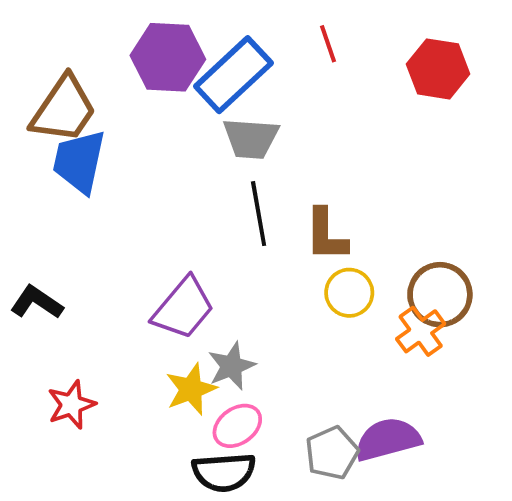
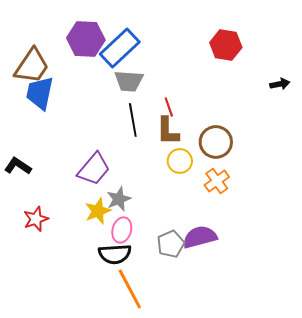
red line: (328, 44) -> (169, 107), moved
brown circle: (440, 295) -> (216, 142), moved
pink ellipse: (237, 426) -> (122, 230), turned -40

